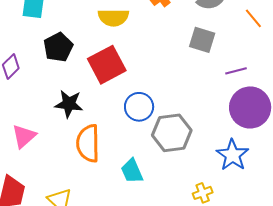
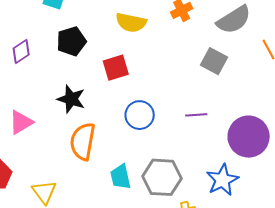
red square: (107, 65) -> (116, 68), size x0.7
purple line: (236, 71) -> (196, 115), moved
gray hexagon: (172, 133) -> (162, 177), moved

